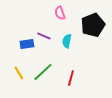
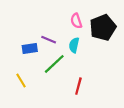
pink semicircle: (60, 13) -> (76, 21), moved
green line: (43, 72) -> (54, 64), moved

